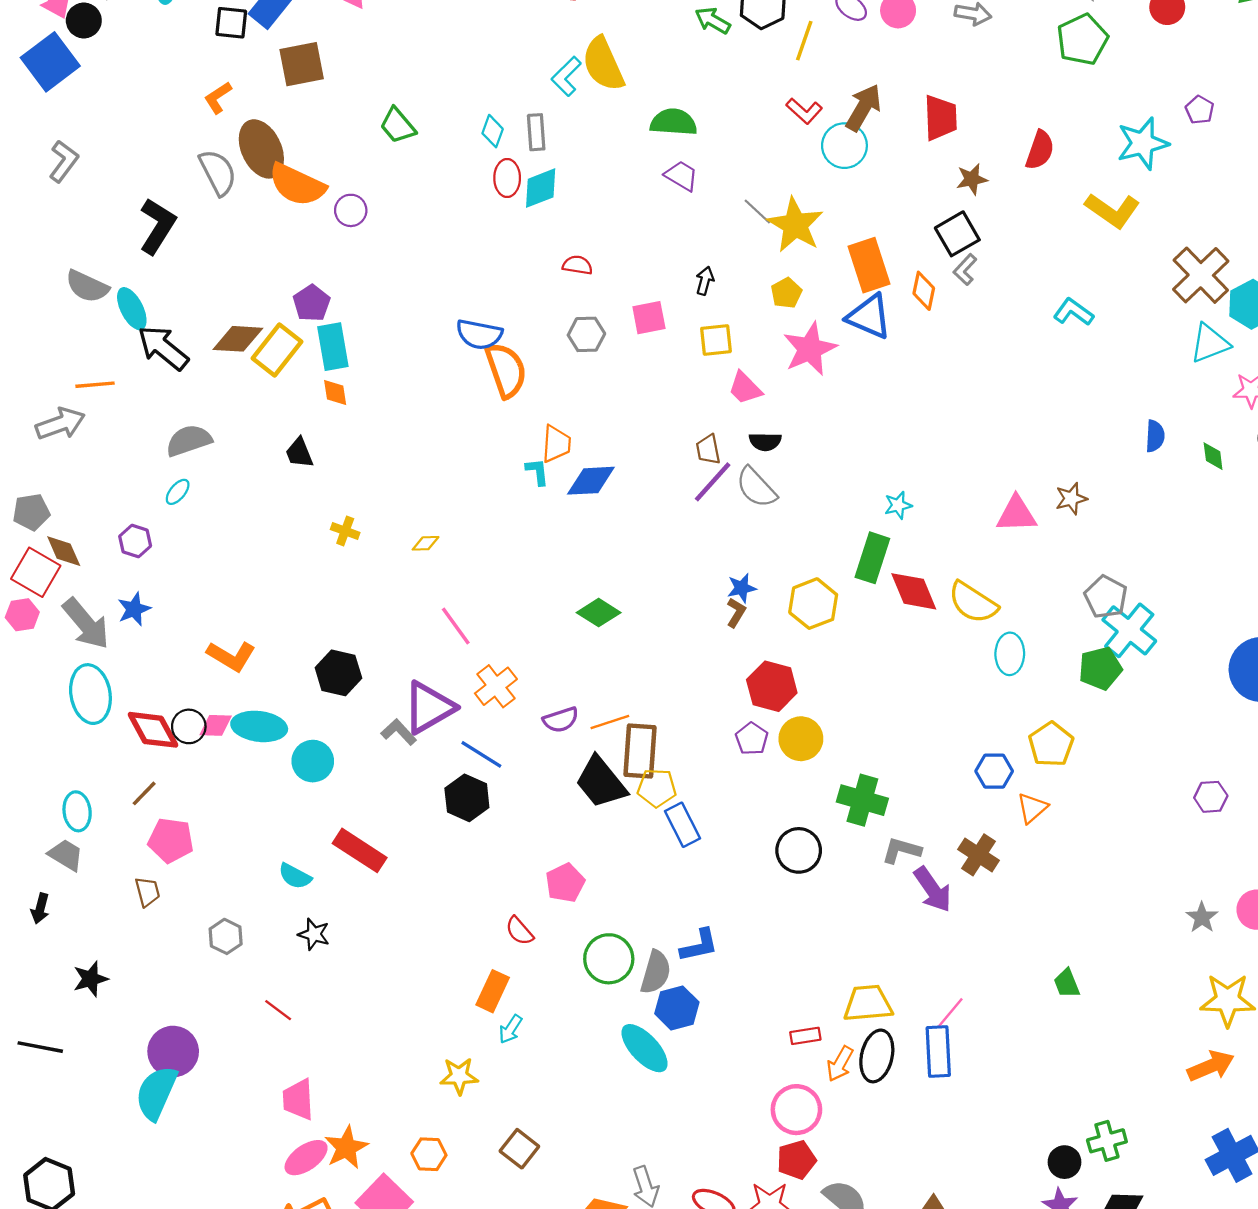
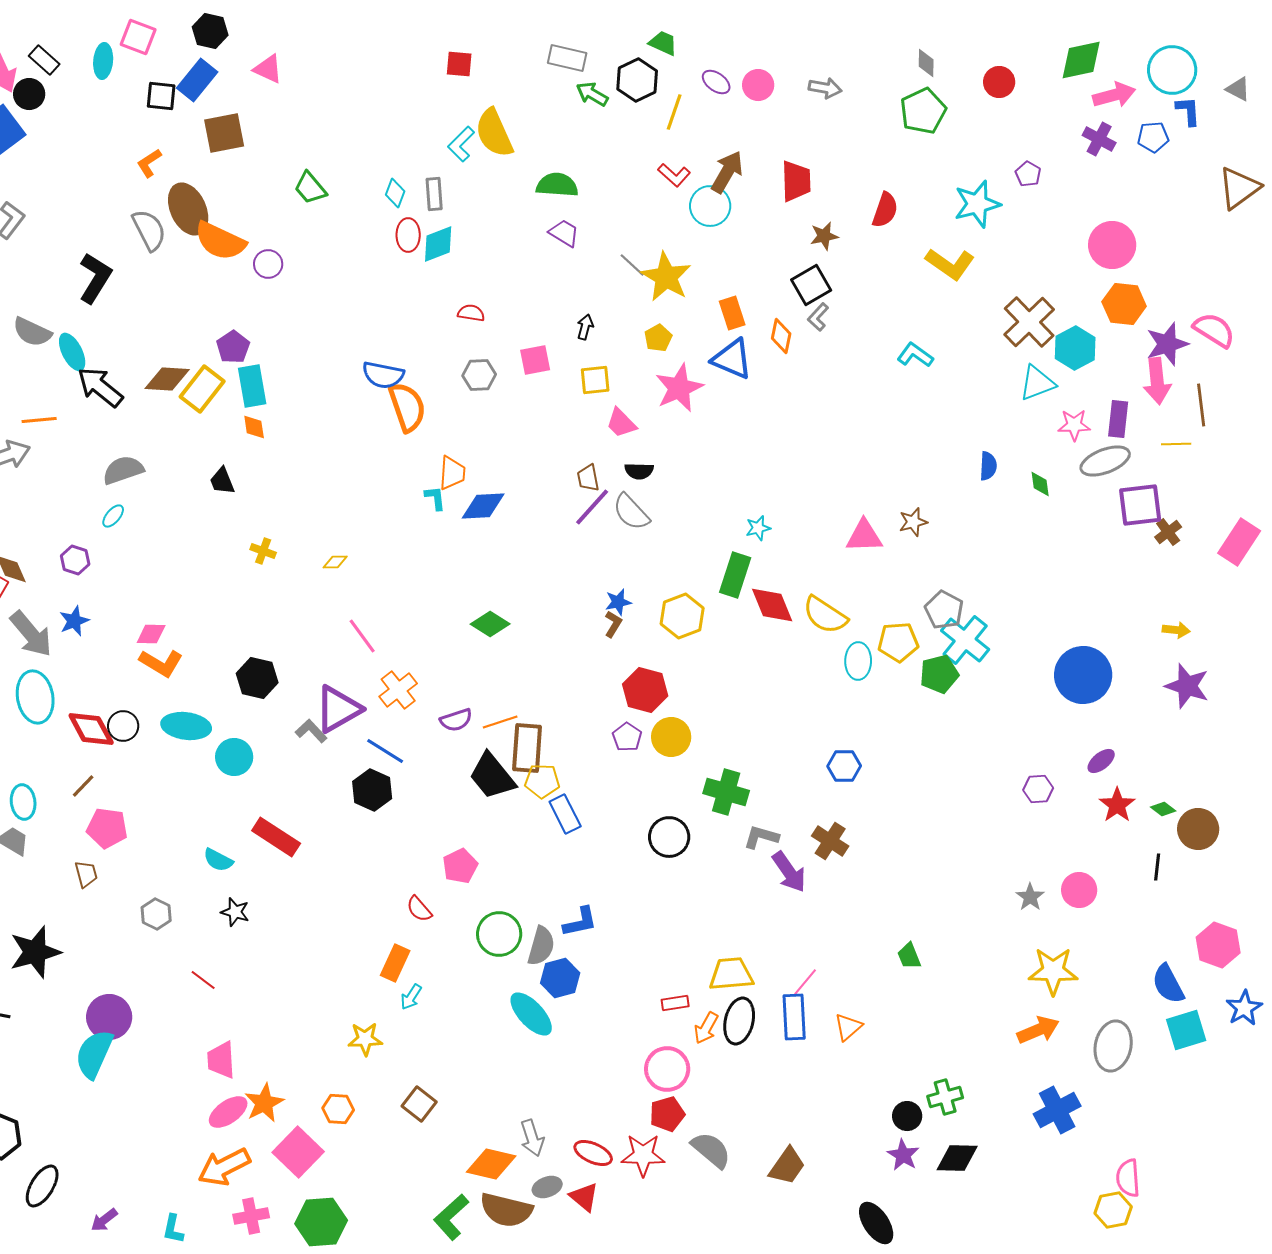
orange rectangle: (869, 265) -> (732, 313), size x0.7
pink diamond: (216, 725) -> (151, 634), moved
yellow pentagon: (1051, 744) -> (898, 642), moved, turned 30
orange triangle: (1032, 808) -> (848, 1027), moved
black star: (90, 979) -> (35, 952), size x1.6

